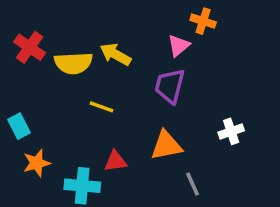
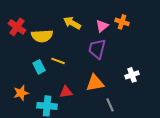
orange cross: (203, 21) -> (122, 22), moved
yellow arrow: (115, 54) -> (72, 23), moved
cyan rectangle: (19, 126) -> (39, 67), moved

